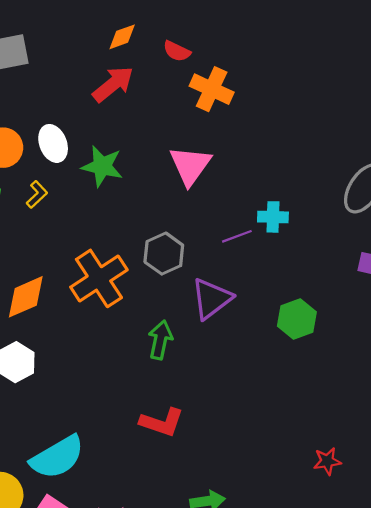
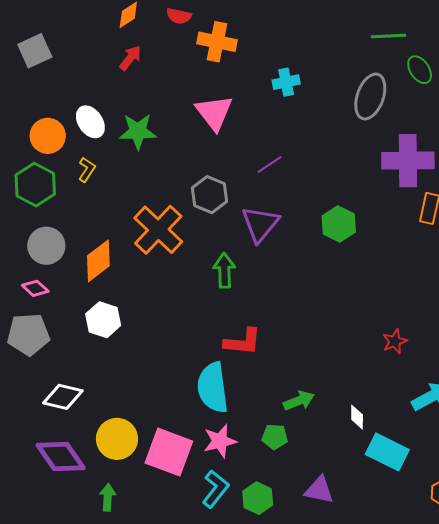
red arrow: (113, 84) -> (130, 58), size x0.7
cyan cross: (273, 217) -> (286, 82), moved
cyan semicircle: (57, 457) -> (213, 388), moved, turned 126

